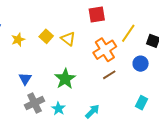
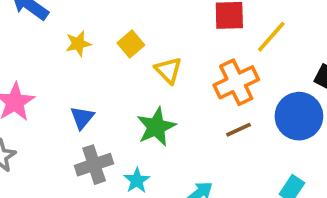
yellow line: (128, 33) -> (271, 37), moved
yellow triangle: (68, 39) -> (168, 70), moved
blue circle: (141, 64) -> (299, 116), size x1.6

